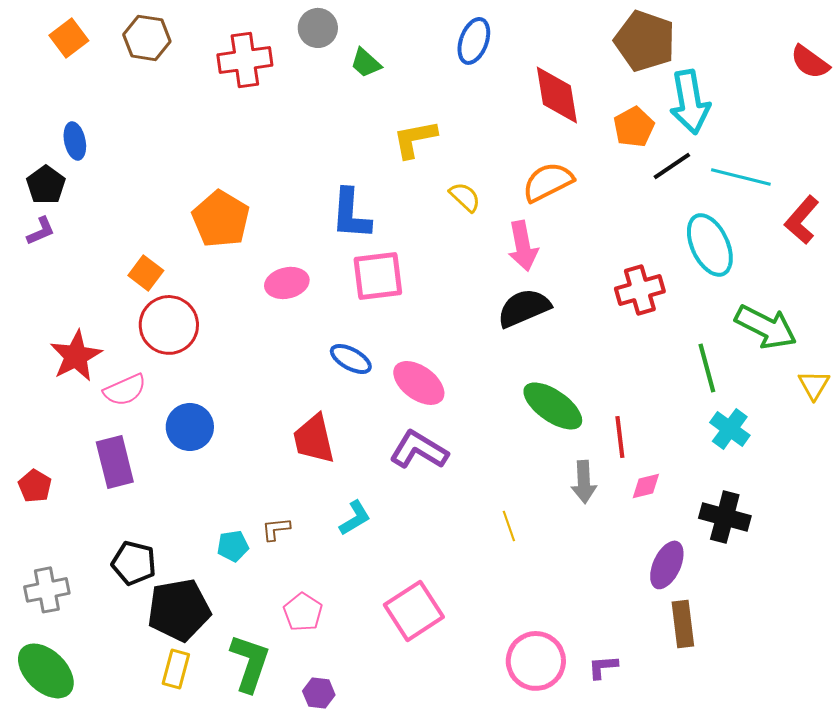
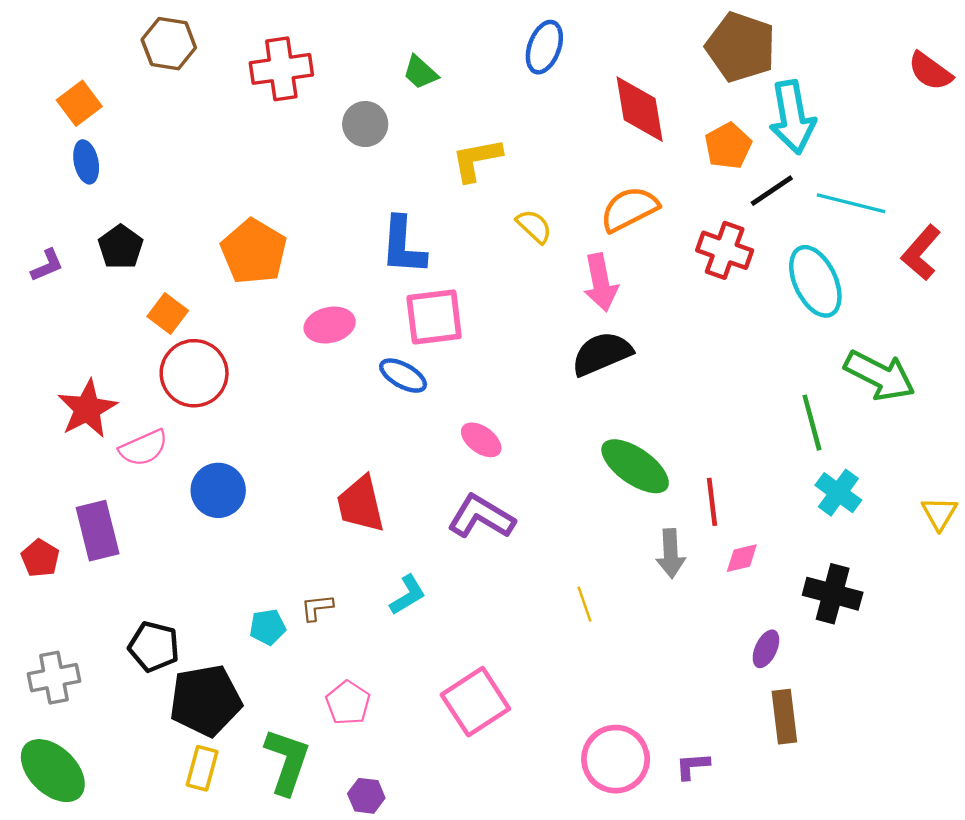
gray circle: (318, 28) -> (365, 124), moved
orange square: (69, 38) -> (79, 103), moved
black pentagon: (46, 185) -> (121, 247), moved
red cross: (640, 290) -> (725, 250), moved, turned 36
blue ellipse: (351, 359) -> (403, 376), moved
pink ellipse: (419, 383) -> (481, 440), size x0.7
yellow triangle: (814, 385) -> (939, 513), moved
purple rectangle: (115, 462) -> (98, 531), moved
purple ellipse: (667, 565) -> (766, 649), size x0.7

